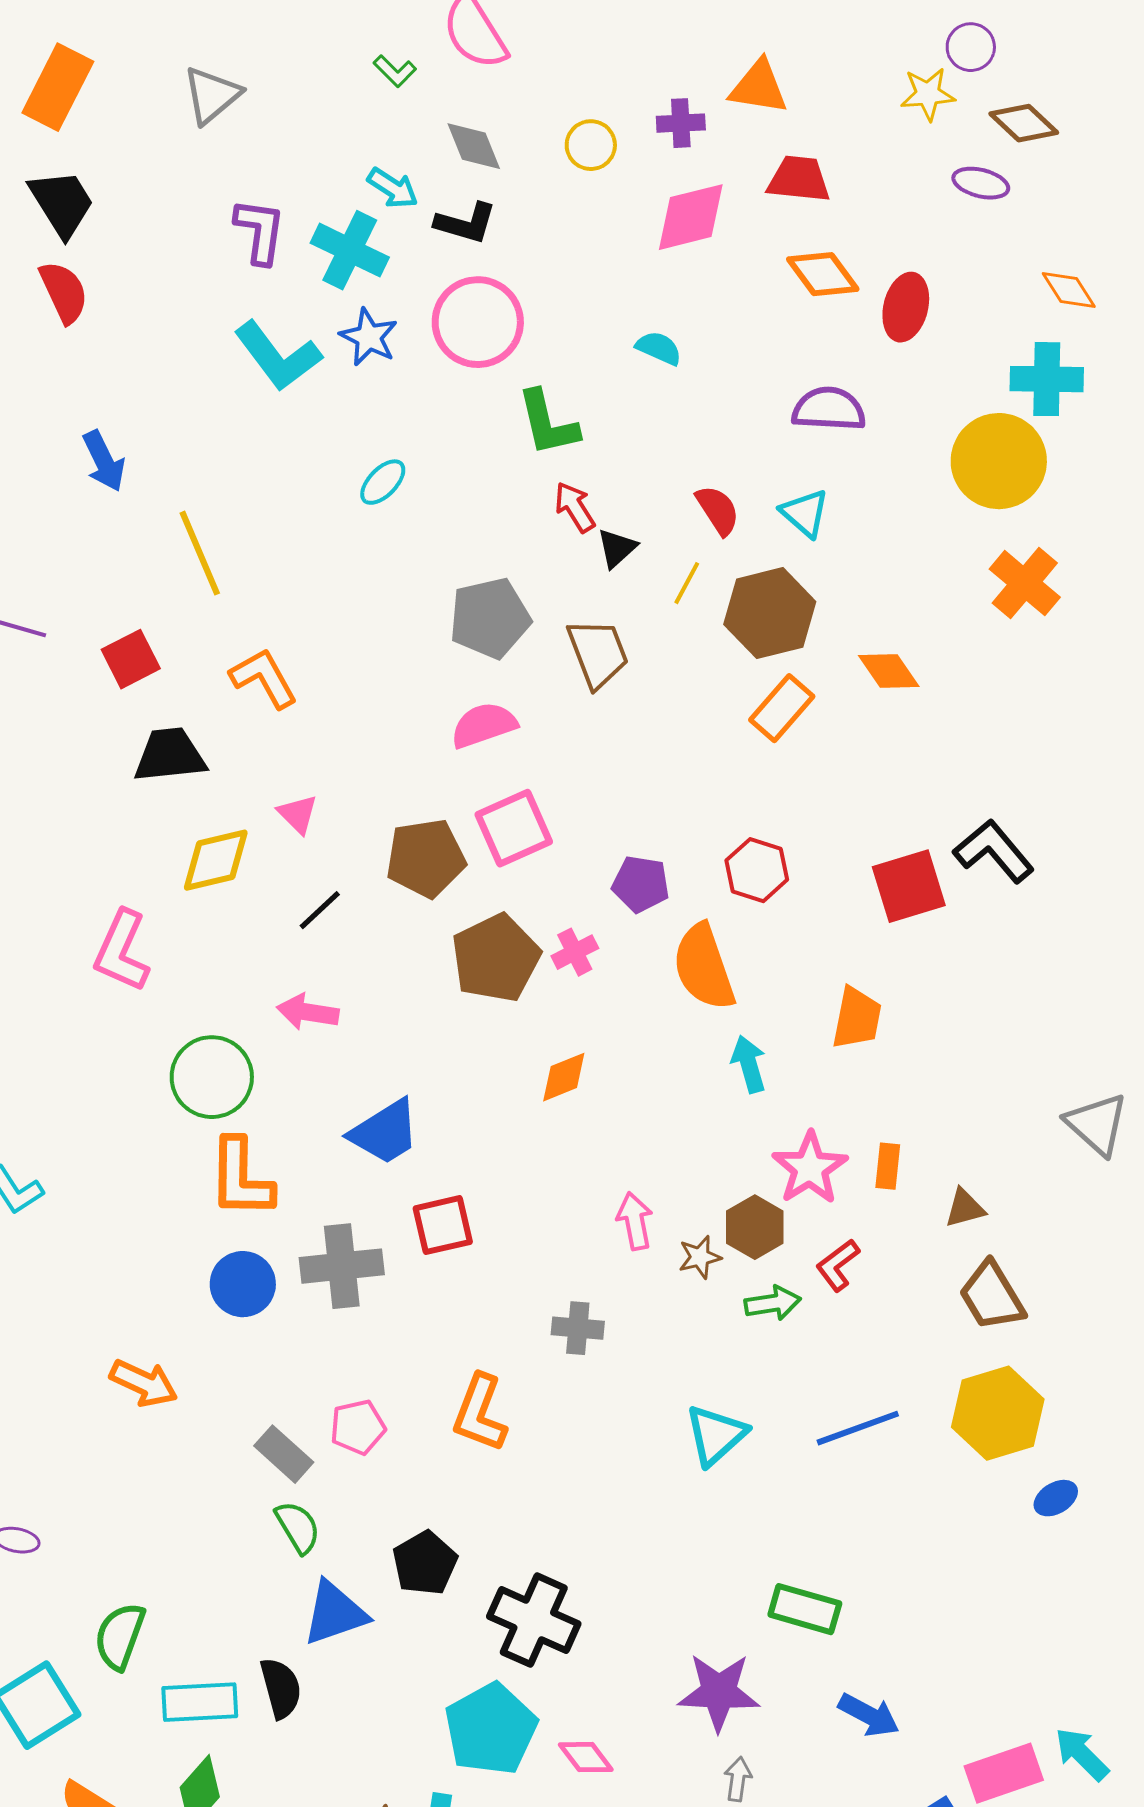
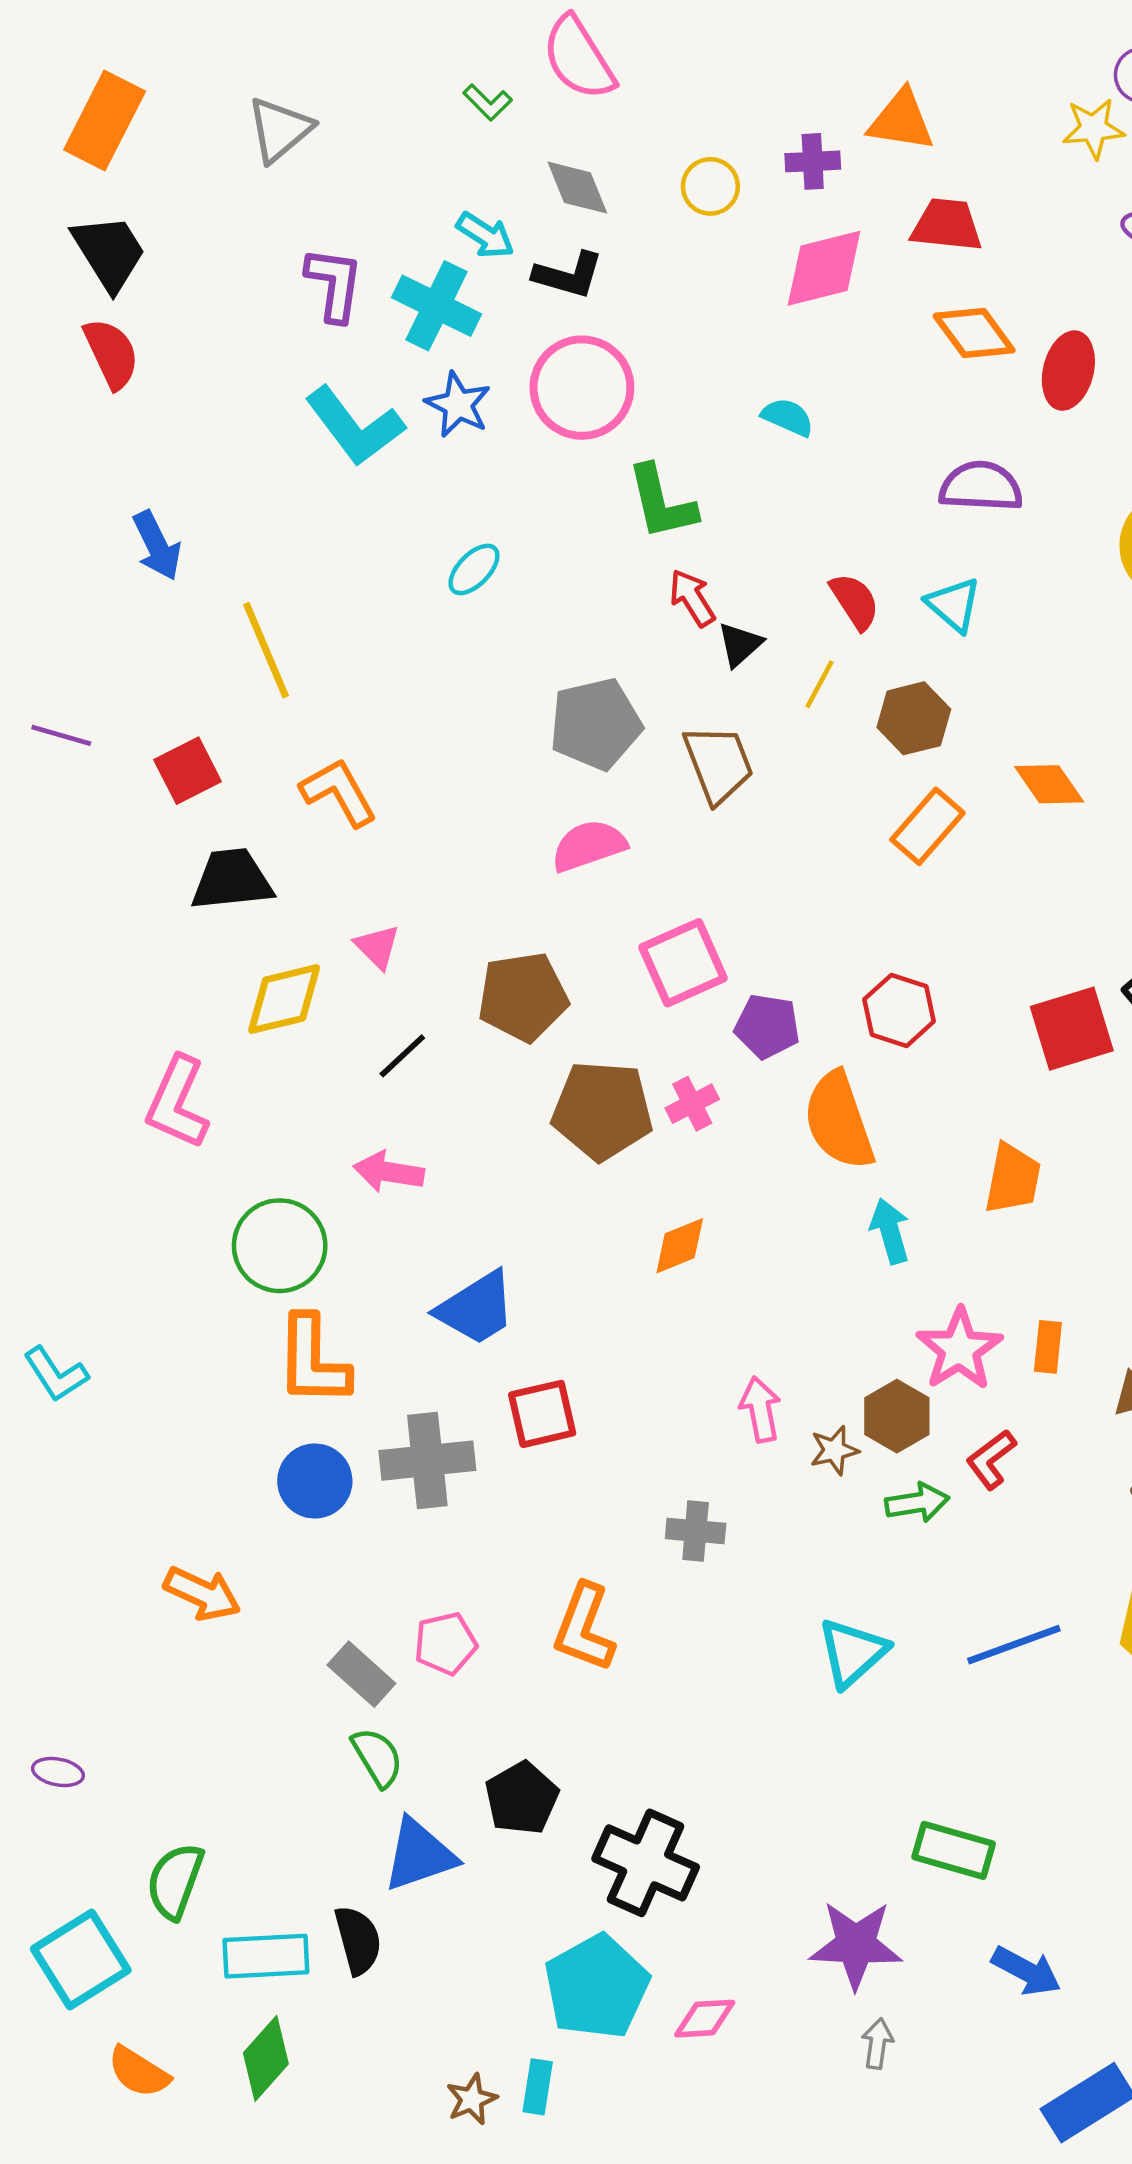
brown hexagon: (770, 613) -> (914, 718), size x0.7
pink square: (514, 828) -> (683, 963), moved
brown pentagon: (496, 958) -> (602, 1110), turned 30
pink diamond: (586, 1757) -> (705, 2019), turned -56

